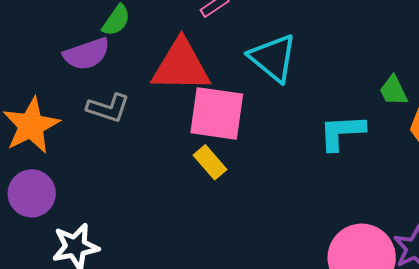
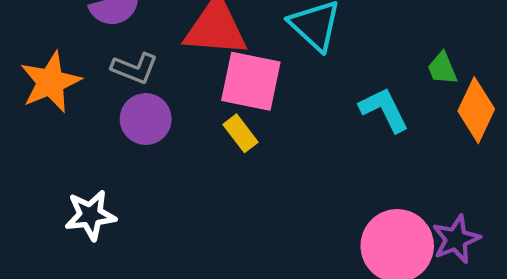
cyan L-shape: (342, 132) -> (384, 110), turned 63
purple circle: (32, 193) -> (146, 119), moved

